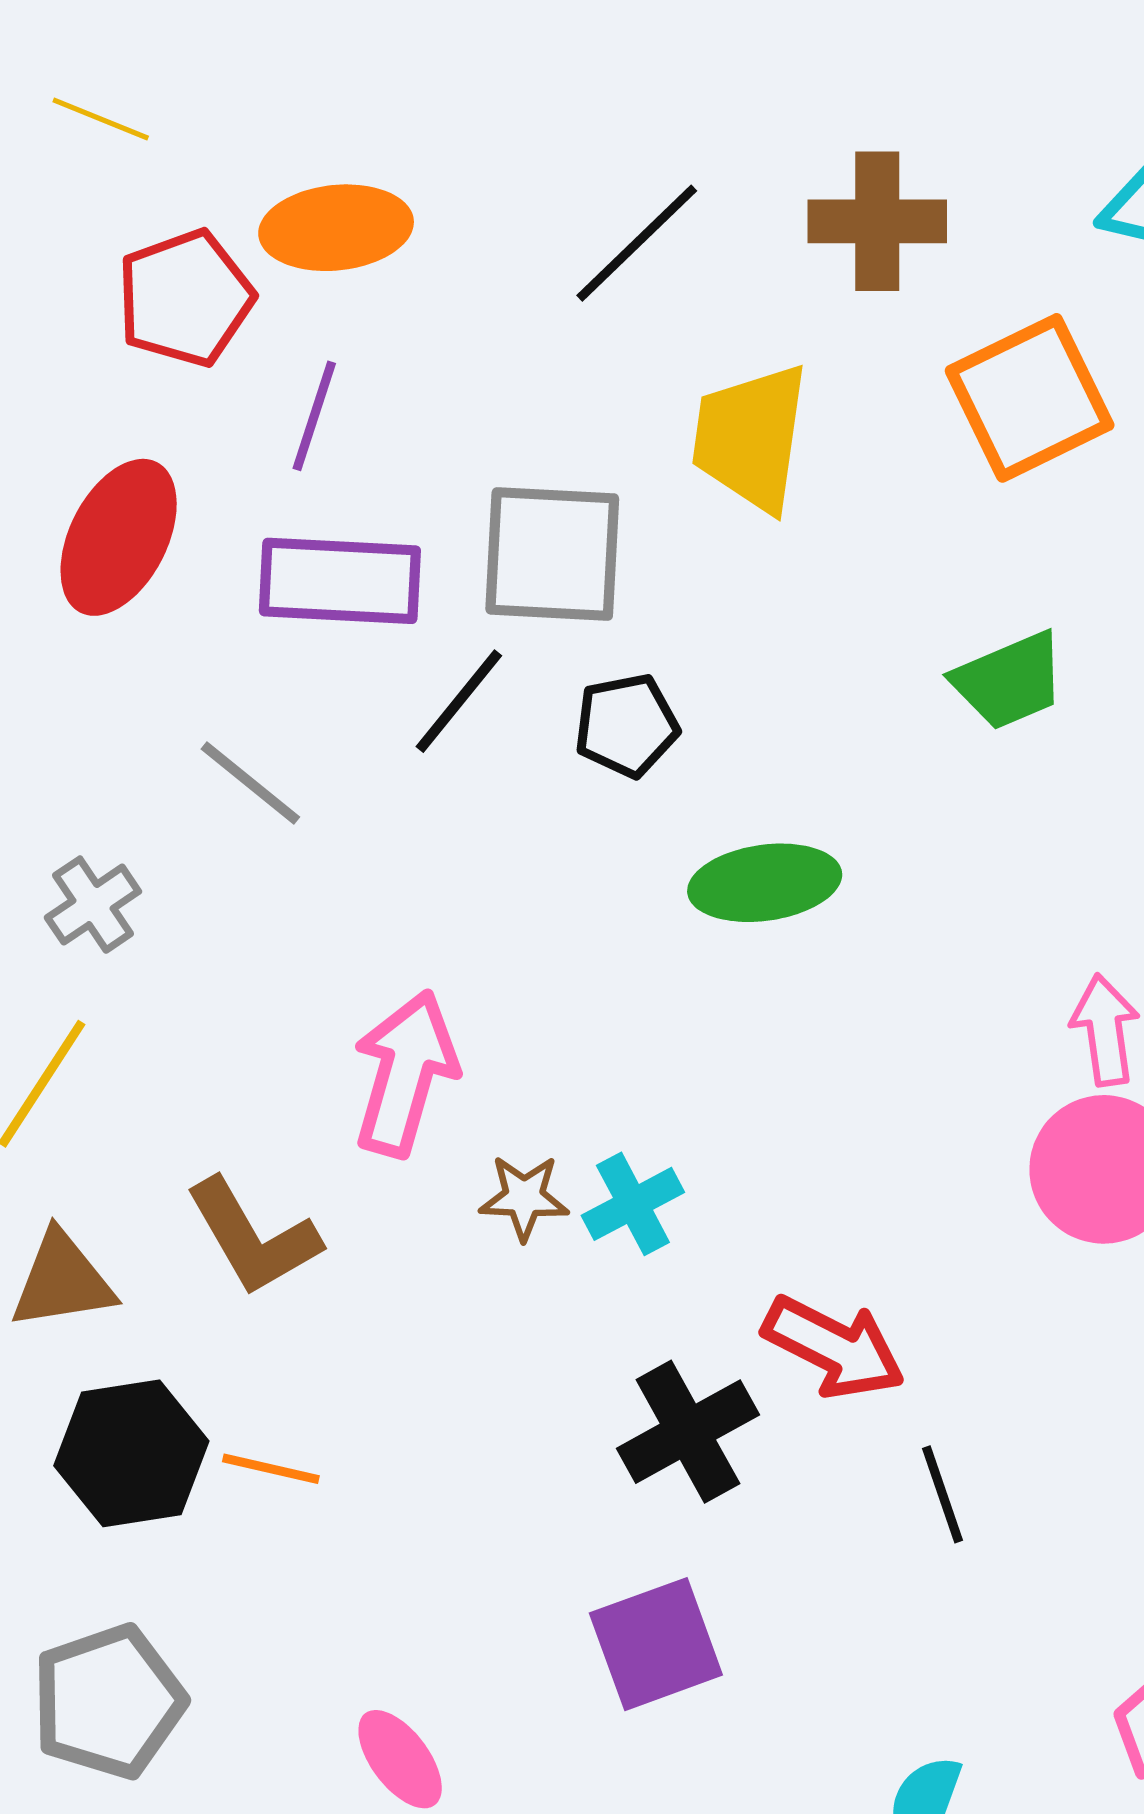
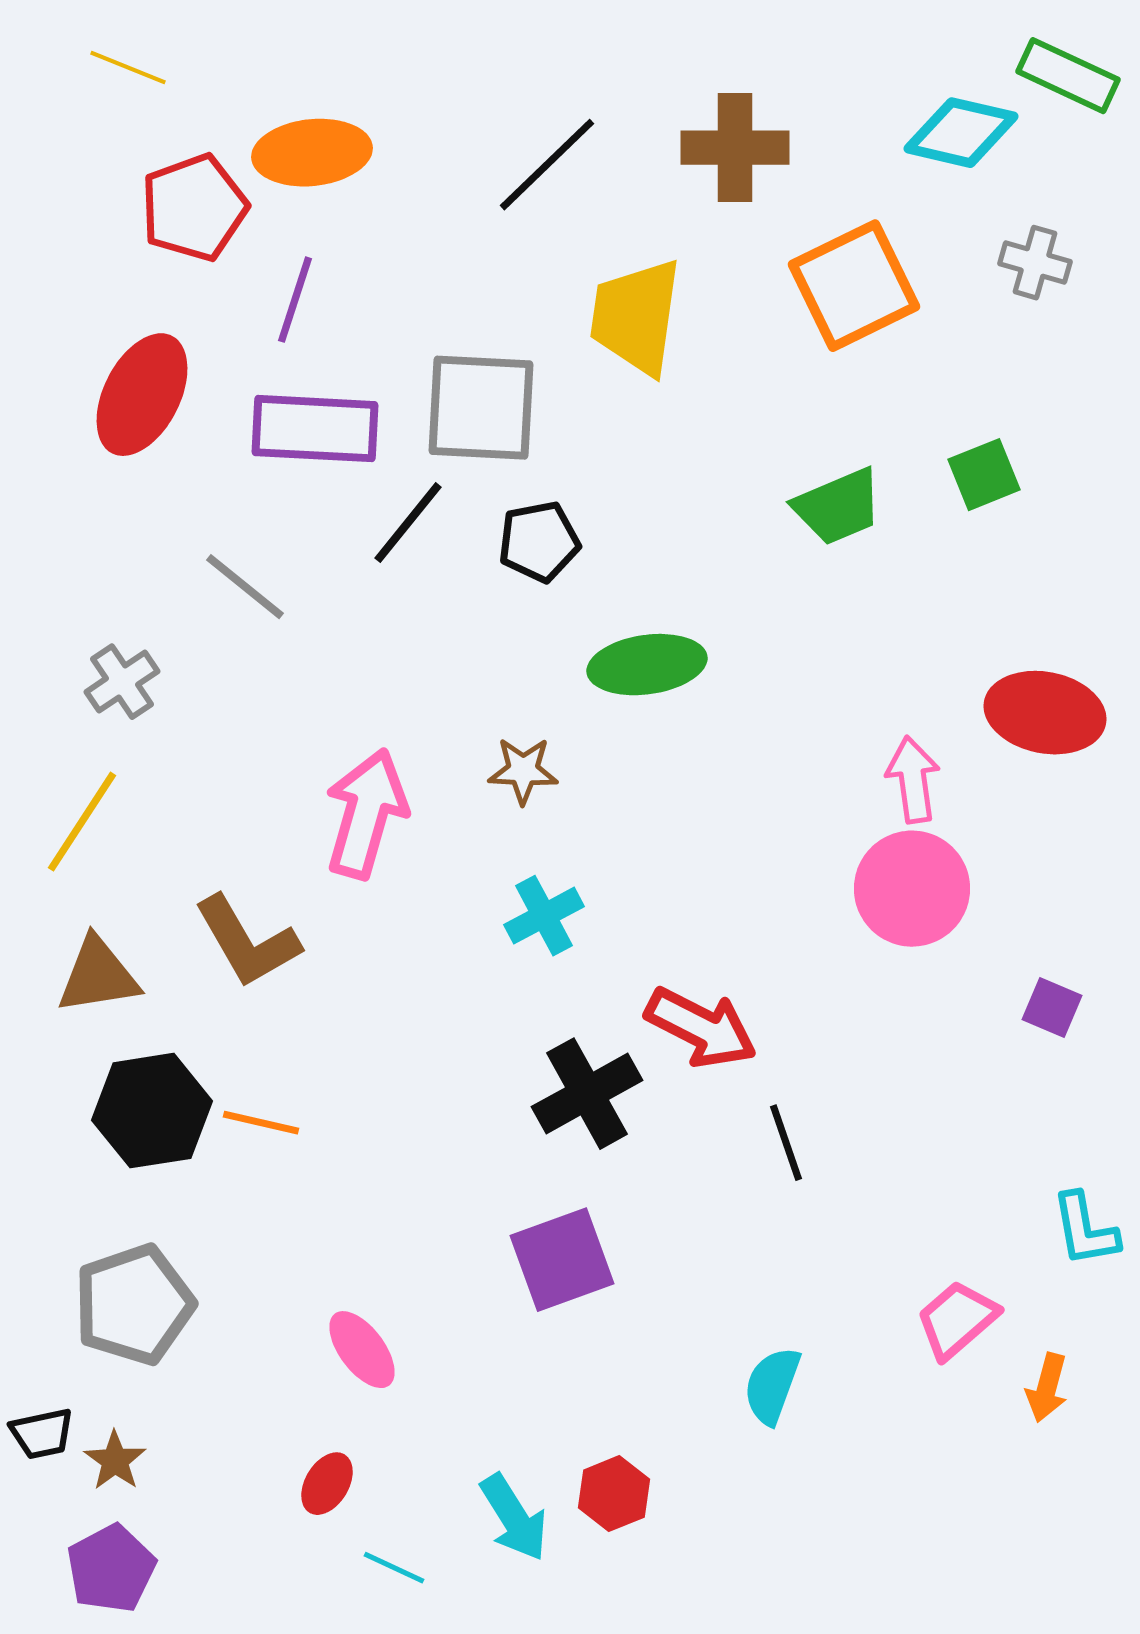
brown star: (524, 1198) -> (523, 771), moved

